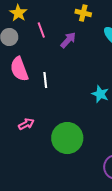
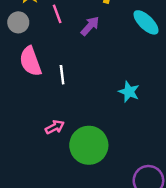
pink arrow: (26, 124) -> (55, 127), moved

